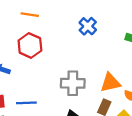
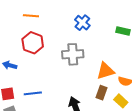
gray cross: (73, 83) -> (73, 54), moved

